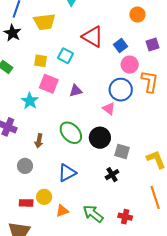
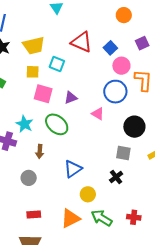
yellow trapezoid: (44, 22) -> (34, 45), moved
cyan star: (30, 101) -> (24, 124), moved
pink triangle: (109, 109) -> (98, 114), moved
green ellipse: (71, 133) -> (57, 124), moved
black circle: (100, 138) -> (134, 127), moved
blue triangle: (67, 173) -> (73, 169), moved
yellow circle: (44, 197) -> (88, 194), moved
orange triangle: (62, 211) -> (70, 218), size x1.5

